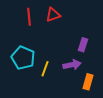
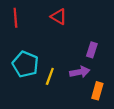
red triangle: (53, 15) -> (59, 17), turned 49
red line: (29, 17) -> (15, 18), moved

